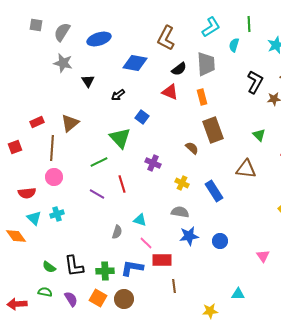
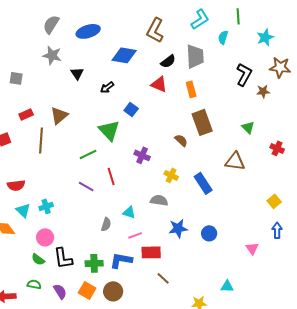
gray square: (36, 25) -> (16, 78), moved
pink circle: (54, 177) -> (45, 237), moved
gray semicircle: (180, 212) -> (159, 200), moved
pink line: (146, 243) -> (135, 235), turned -64
brown line: (174, 286) -> (163, 278), turned -40

